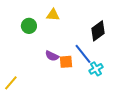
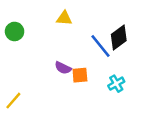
green circle: (29, 26) -> (15, 31), moved
blue line: (83, 54) -> (101, 46), moved

